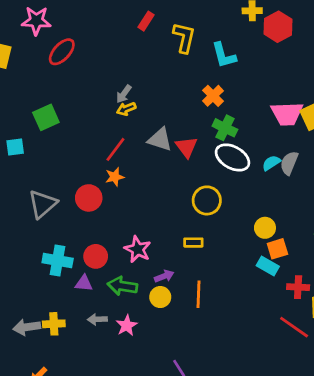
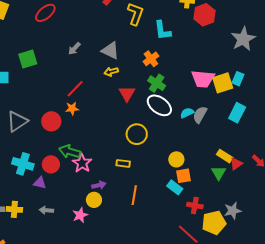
gray arrow: (124, 94) -> (74, 49), moved
yellow arrow: (126, 109) -> (111, 72), moved
gray triangle: (160, 139) -> (110, 51), moved
green arrow: (122, 286) -> (70, 151), moved
orange line: (198, 294) -> (134, 195), moved
pink star: (127, 325) -> (80, 215), moved

